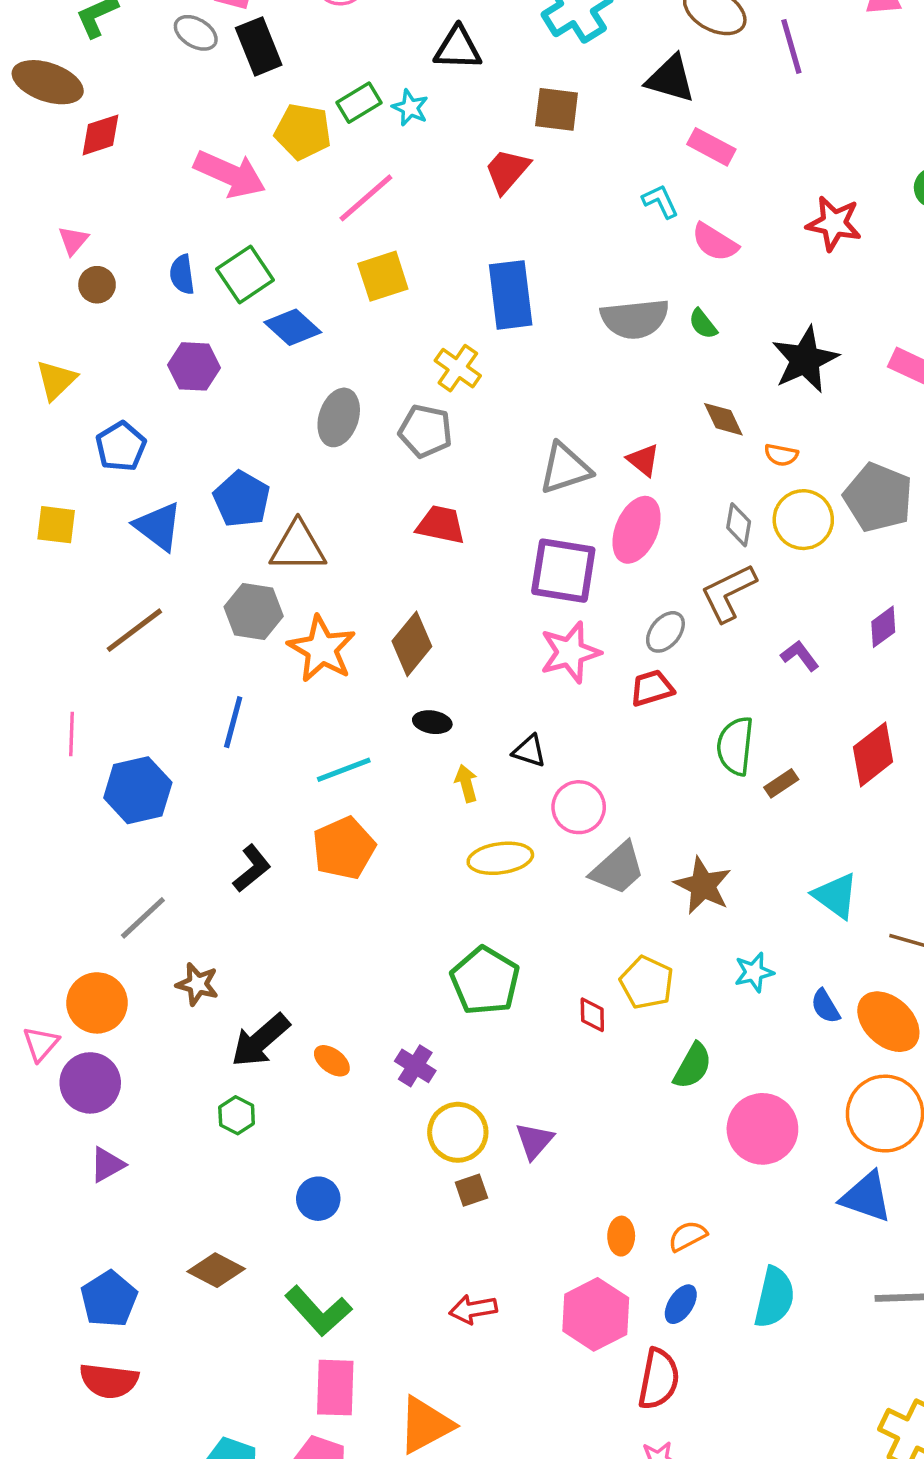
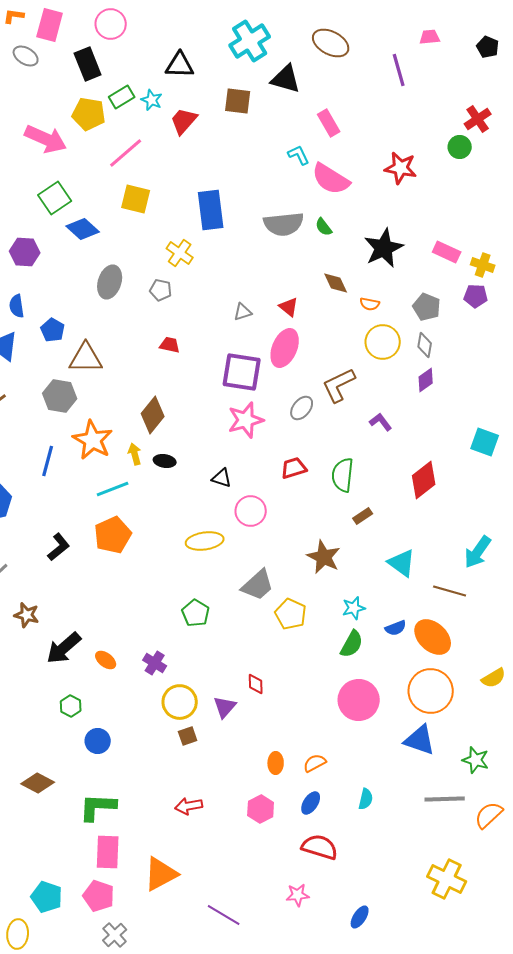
black rectangle: (259, 46) -> (88, 64), moved
purple line: (791, 46) -> (399, 70), moved
black triangle: (671, 79) -> (286, 79), moved
pink rectangle: (711, 147) -> (329, 123), turned 32
red trapezoid: (507, 171) -> (184, 121), moved
pink semicircle: (715, 242) -> (331, 179), size x1.4
blue semicircle: (182, 275) -> (17, 306), moved
yellow square: (383, 276) -> (136, 199), turned 32
gray pentagon: (425, 431) -> (161, 290), size x0.7
gray triangle: (565, 469) -> (243, 312), size x0.6
gray pentagon: (878, 497) -> (427, 307), moved, size x0.7
blue pentagon: (242, 499) -> (53, 330), size x0.7
red trapezoid: (441, 525) -> (170, 345), size x0.7
gray diamond: (739, 525) -> (425, 345), moved
purple diamond: (883, 627) -> (426, 380), moved
orange star: (322, 649) -> (93, 440), moved
red trapezoid: (652, 688) -> (294, 468), moved
yellow arrow: (466, 783) -> (135, 454), moved
brown rectangle: (781, 783) -> (363, 516), moved
gray trapezoid: (618, 868) -> (258, 585), moved
green pentagon: (485, 981) -> (196, 613), size x0.7
blue semicircle: (825, 1006) -> (396, 628), turned -80
red diamond: (592, 1015) -> (256, 684), moved
green semicircle: (693, 1066) -> (352, 644), moved
green hexagon: (237, 1115) -> (71, 706), moved
cyan semicircle: (774, 1297) -> (366, 799), size x0.6
green L-shape: (318, 1311) -> (98, 807), turned 135
pink hexagon: (596, 1314) -> (261, 809), size x0.7
red semicircle: (659, 1379) -> (320, 847), moved, turned -84

